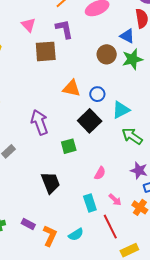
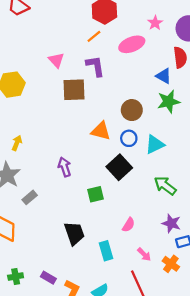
brown circle: (107, 54) -> (132, 110), moved
cyan triangle: (121, 110) -> (155, 144), moved
purple arrow: (39, 122) -> (64, 167), size x0.7
cyan rectangle: (90, 203) -> (106, 251), moved

